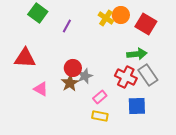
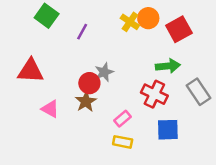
red square: (146, 24) -> (179, 29), turned 30
gray rectangle: (148, 75) -> (199, 92), moved
gray star: (85, 76) -> (104, 72), moved

